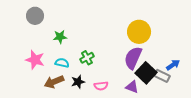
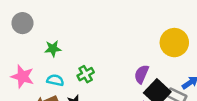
yellow circle: (139, 32) -> (174, 43), moved
purple semicircle: (133, 58) -> (142, 74), size x0.7

